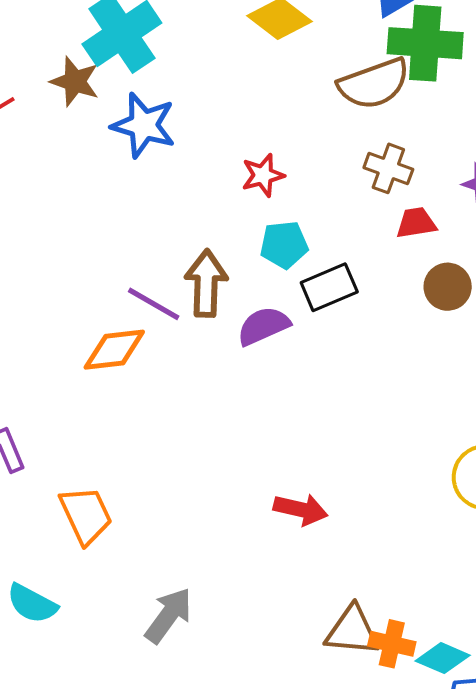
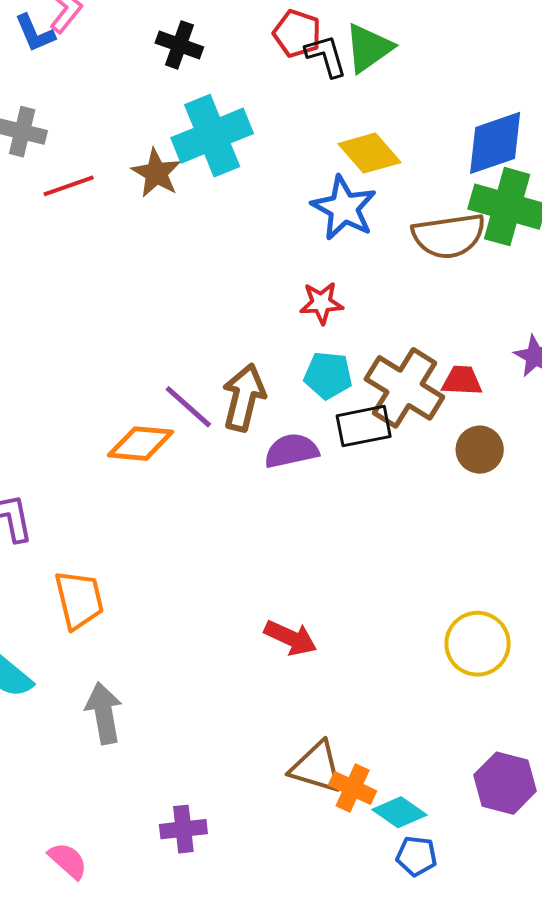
blue star: (144, 125) -> (344, 208), moved
brown cross: (388, 168) -> (404, 388), moved, size x1.6
gray arrow: (169, 615) -> (104, 713), moved, turned -58

